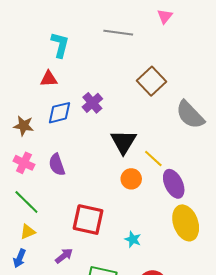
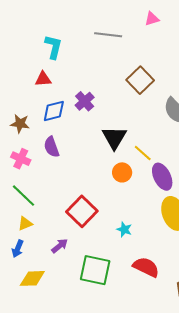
pink triangle: (165, 16) -> (152, 19), turned 35
purple semicircle: (57, 165) -> (52, 147), moved
red square: (88, 220) -> (82, 211), turned 32

